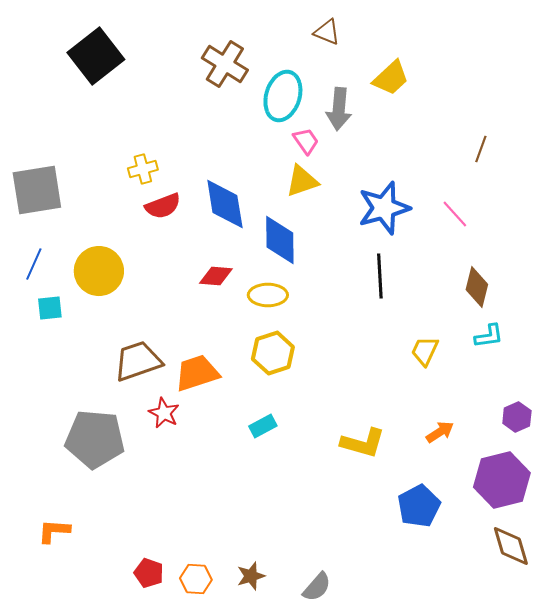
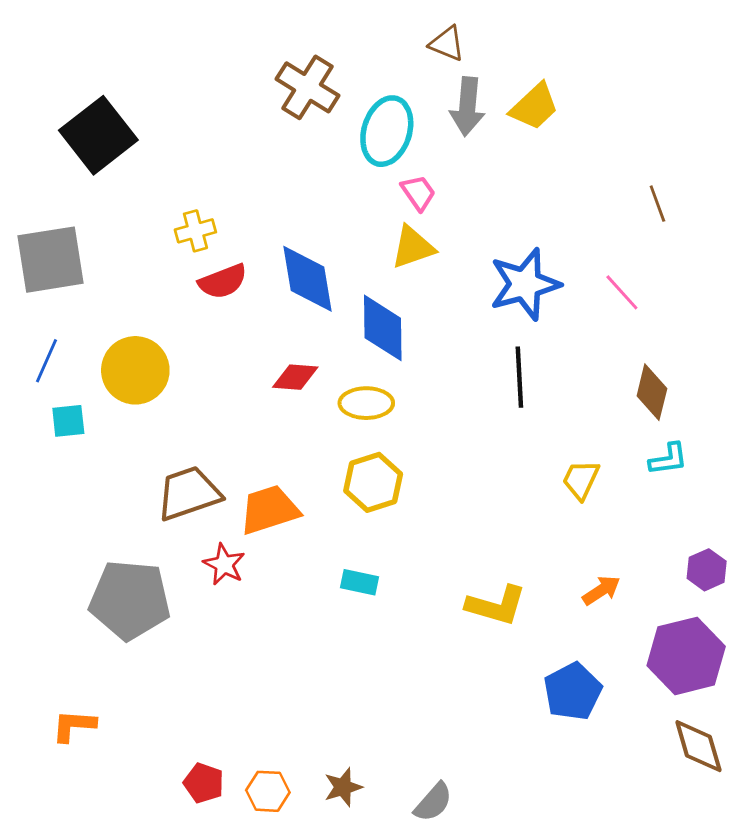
black square: (96, 56) -> (98, 135), moved
gray arrow: (339, 109) -> (467, 107), moved
brown line: (481, 149) -> (657, 204), turned -40
cyan rectangle: (263, 426) -> (359, 582), turned 40

